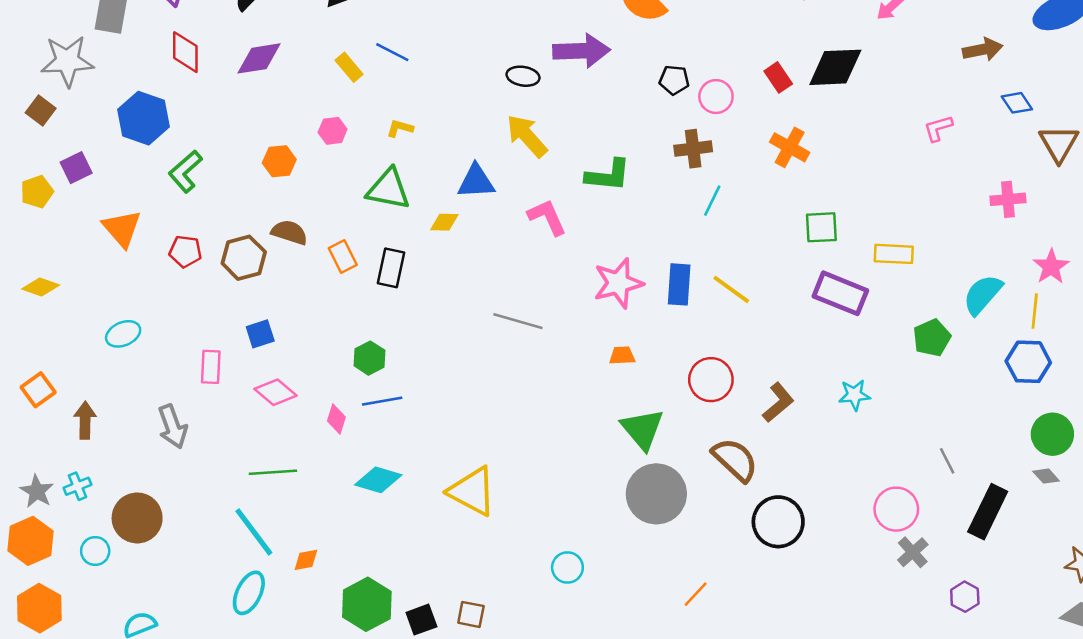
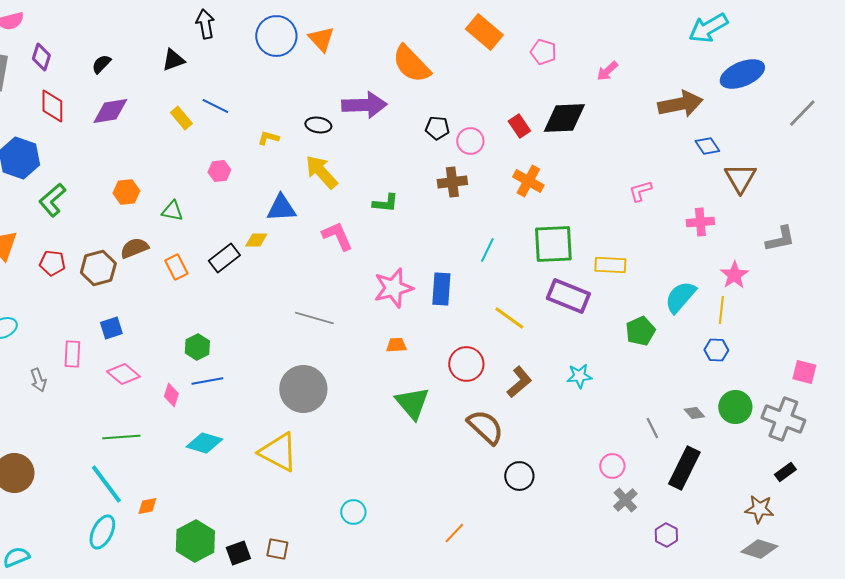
brown arrow: (983, 50) -> (680, 104), size x1.4
yellow L-shape: (400, 128) -> (268, 138), moved
pink L-shape: (938, 128) -> (640, 191), moved
pink hexagon: (333, 131) -> (219, 171), moved
green L-shape: (608, 175) -> (385, 203), size x0.7
green triangle: (388, 189) -> (172, 211), moved, size x0.6
cyan line: (712, 201) -> (487, 250), moved
green square: (821, 227) -> (553, 244), size x1.5
brown semicircle: (289, 232) -> (134, 248), turned -40
black rectangle: (391, 268) -> (224, 258), moved, turned 40
yellow line: (731, 289) -> (509, 318), moved
blue hexagon: (1028, 362) -> (716, 350), size x0.7
gray arrow: (173, 427) -> (38, 380), moved, size x0.7
gray diamond: (1046, 476) -> (694, 413), moved
gray circle: (656, 494) -> (303, 389), moved
pink circle: (896, 509) -> (612, 466), size x0.7
black circle: (778, 522) -> (519, 476), size x0.7

